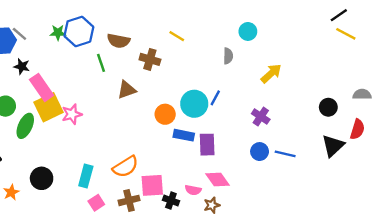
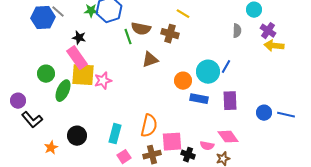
yellow line: (177, 36) -> (183, 14), moved
brown semicircle: (118, 41) -> (141, 29), moved
black star: (22, 66) -> (79, 38), moved
yellow arrow: (271, 73) -> (274, 46), turned -132
yellow square: (49, 107) -> (83, 75), turned 30
purple cross: (261, 117) -> (268, 31), moved
purple rectangle: (207, 145) -> (230, 101), moved
orange semicircle: (125, 167) -> (149, 126), turned -45

